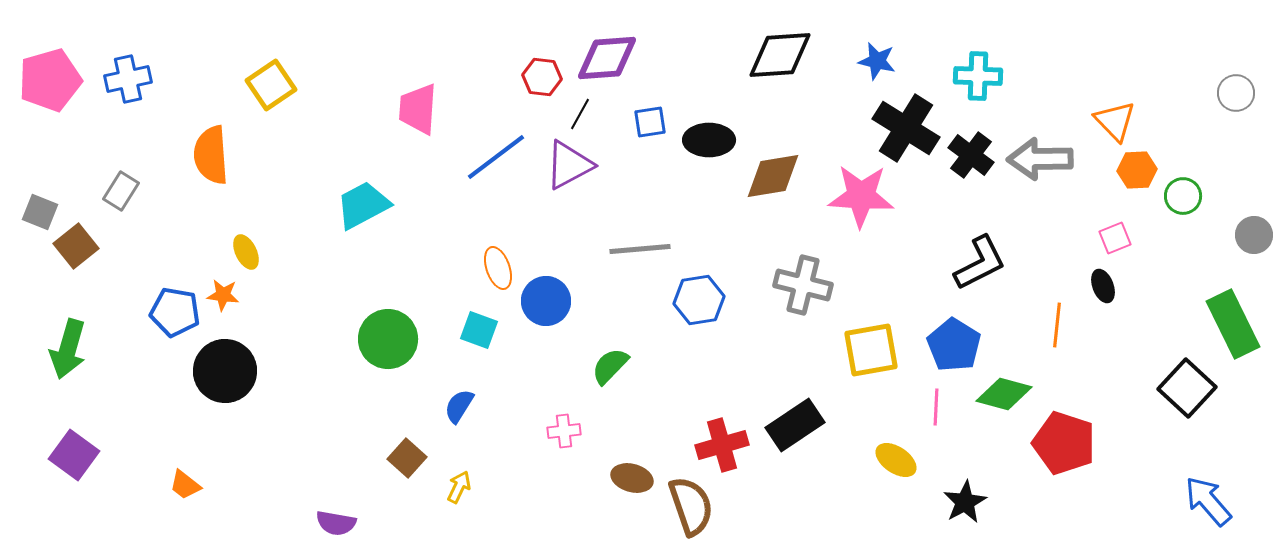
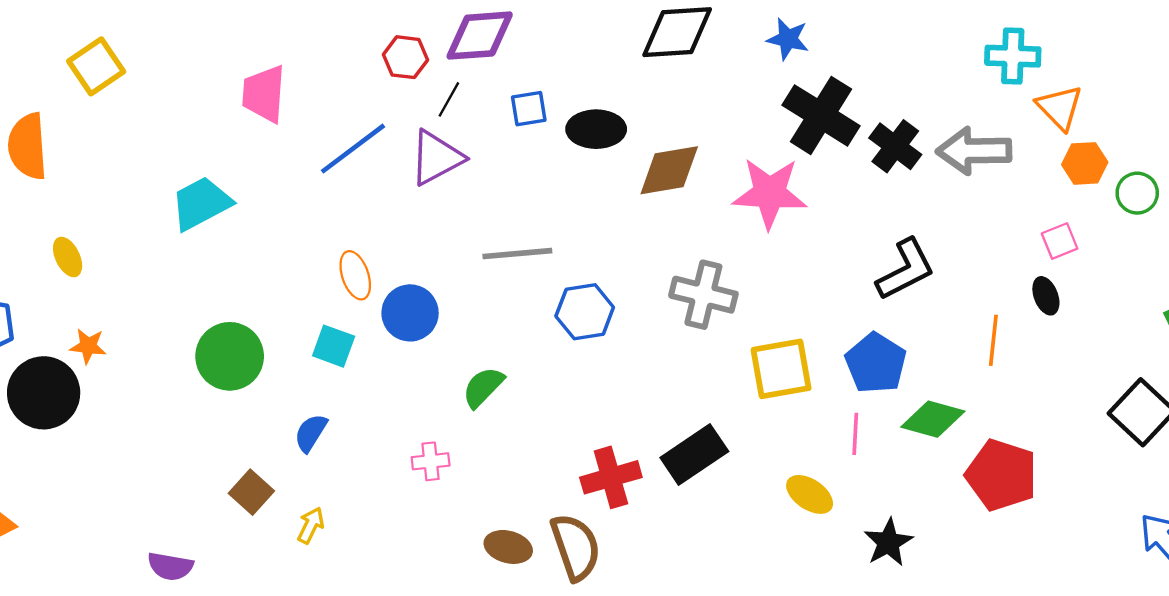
cyan cross: (978, 76) -> (1013, 56), moved
orange star: (223, 295) -> (88, 346), moved
brown ellipse: (632, 478) -> (508, 547), moved

